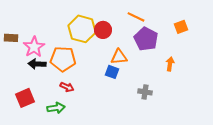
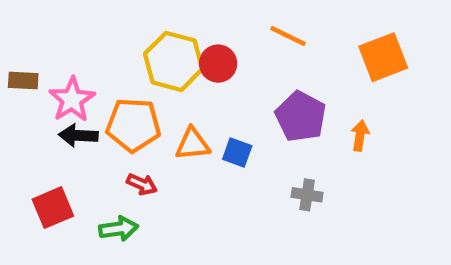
orange square: (181, 27) -> (383, 57), size x1.6
purple pentagon: (146, 39) -> (301, 116), moved
orange triangle: (119, 57) -> (193, 144), moved

